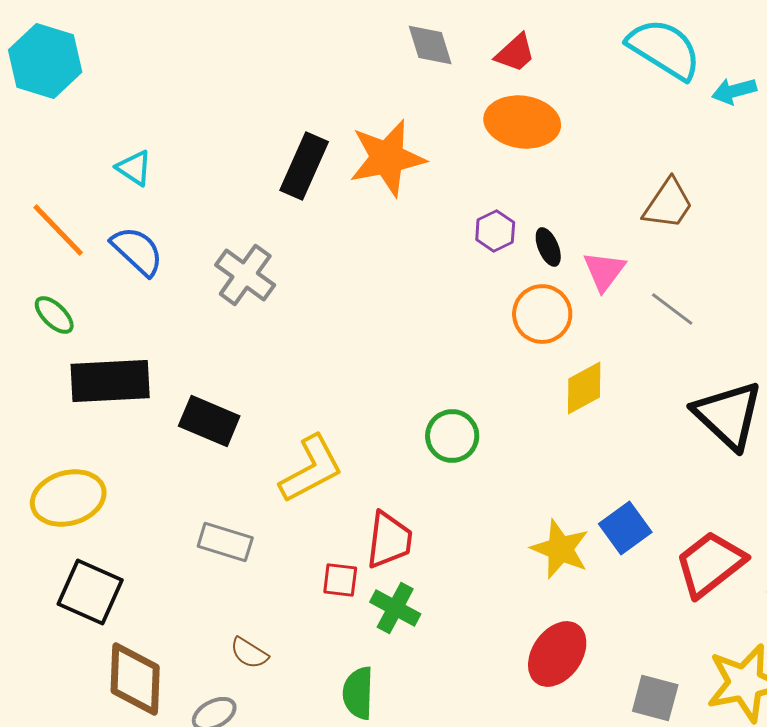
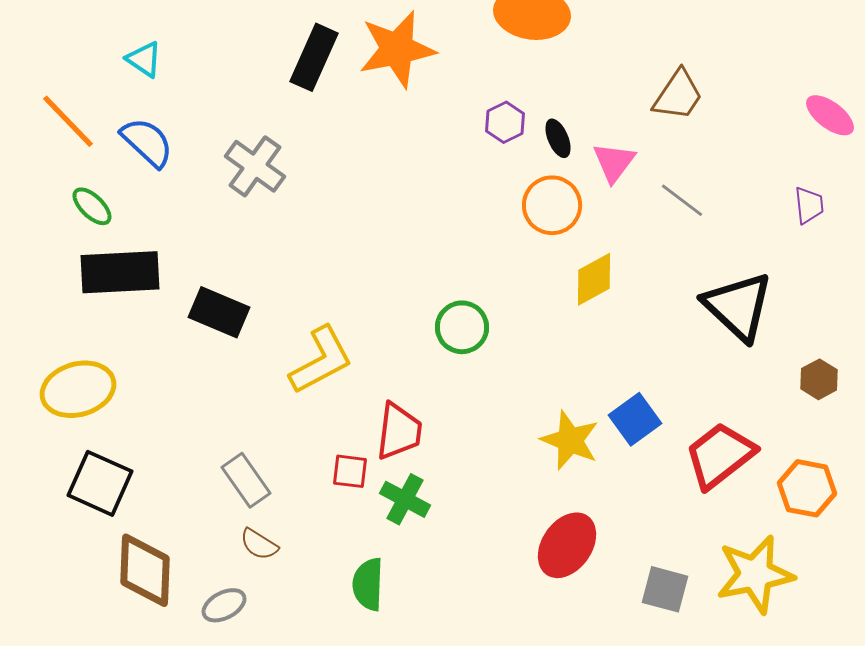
green ellipse: (54, 315) -> (92, 206), moved
gray rectangle: (225, 542) -> (246, 480), moved, turned 38

